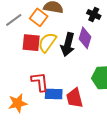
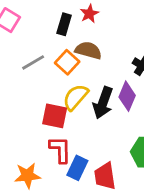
red square: (31, 43) -> (55, 116), moved
blue rectangle: (54, 94) -> (77, 168), turned -72

